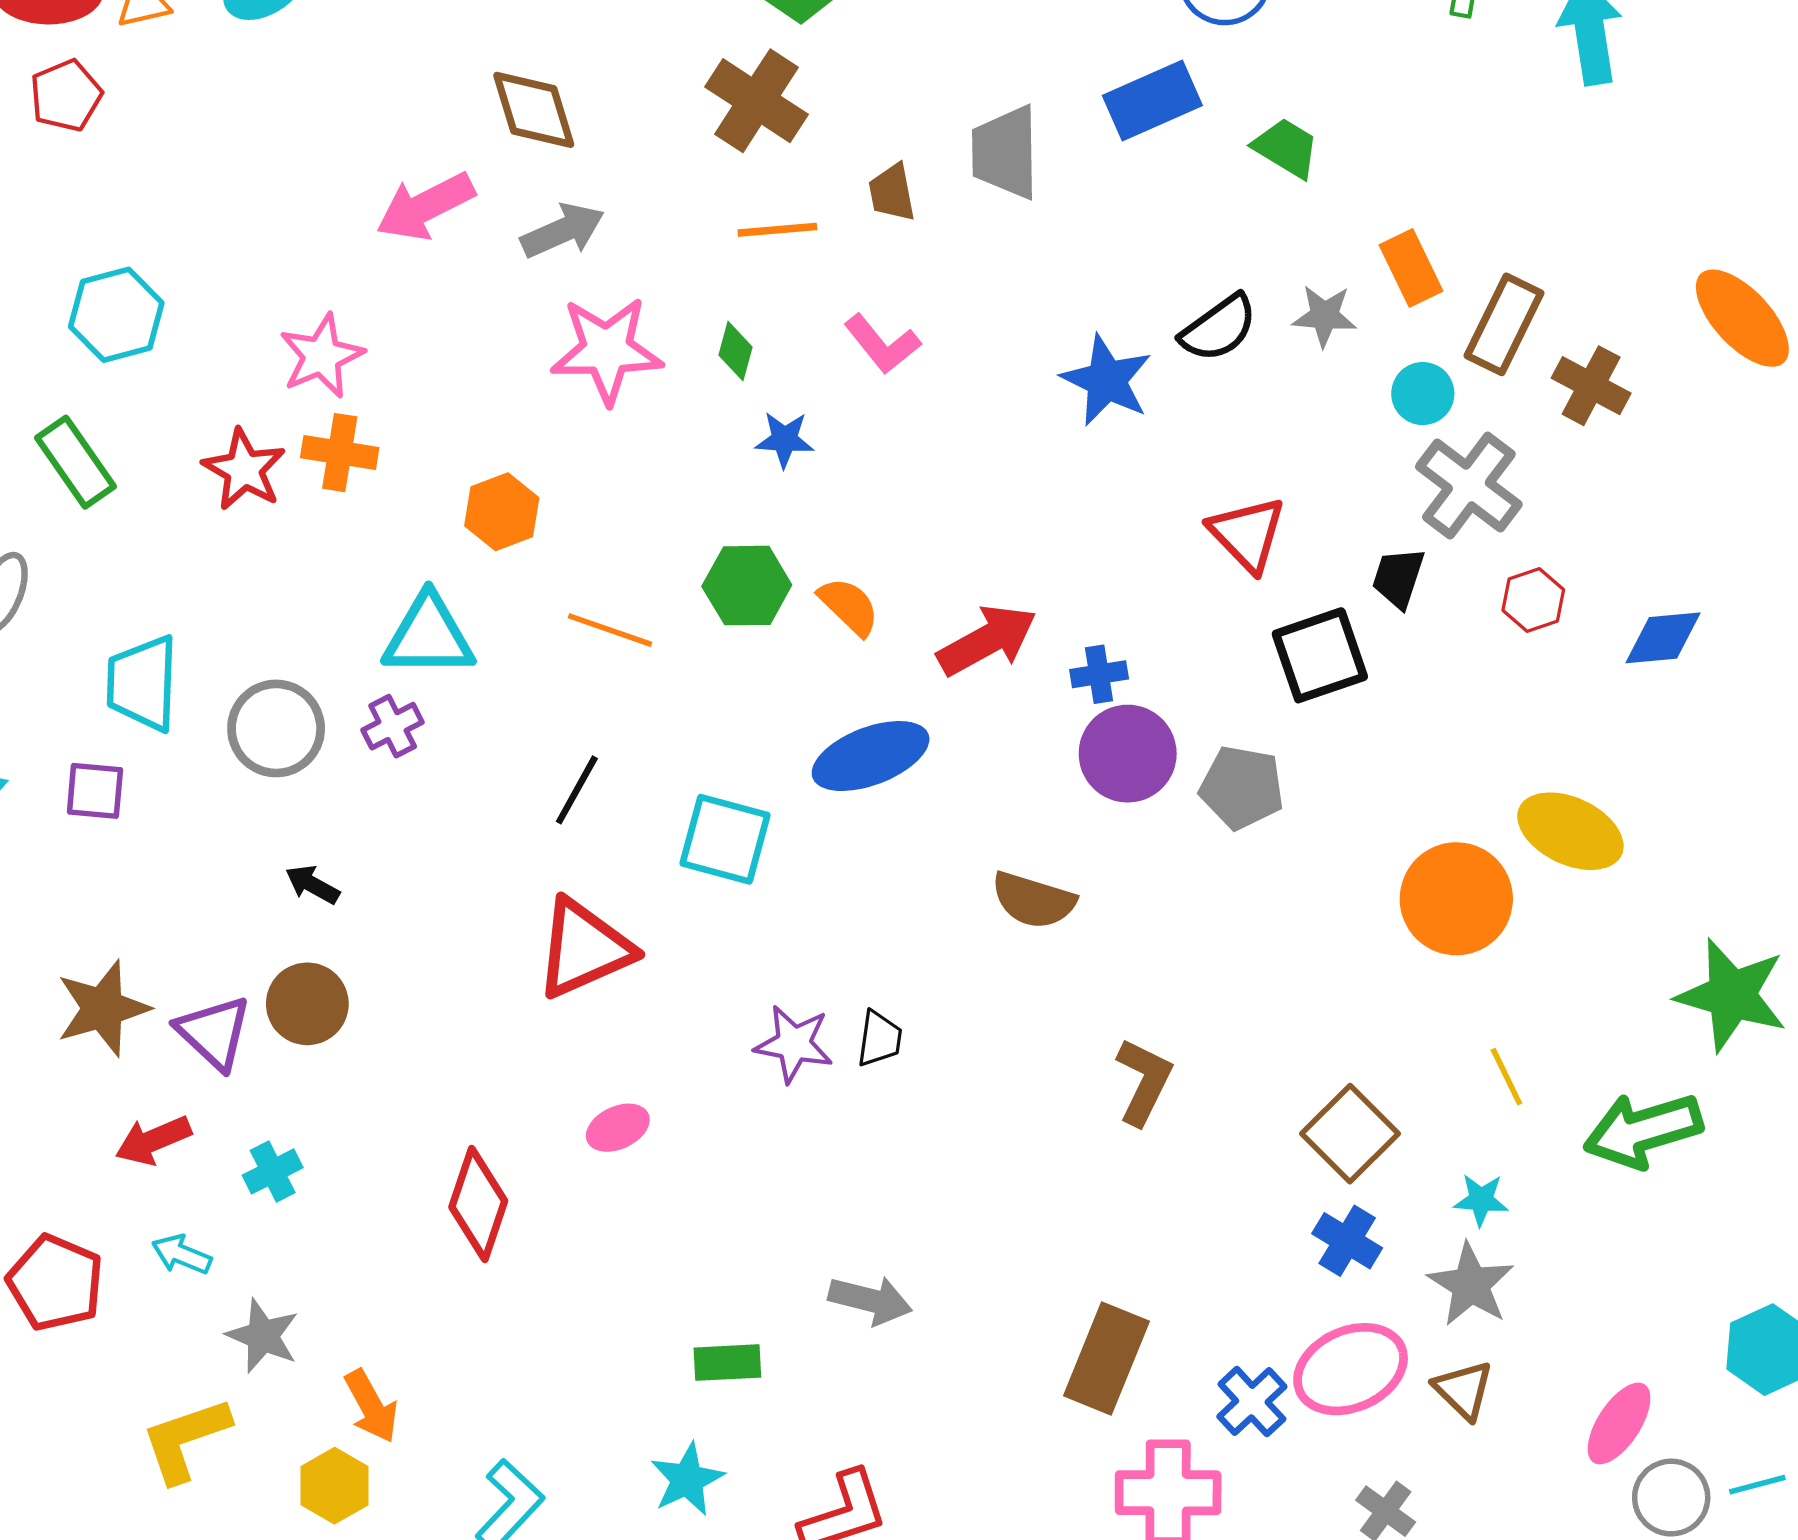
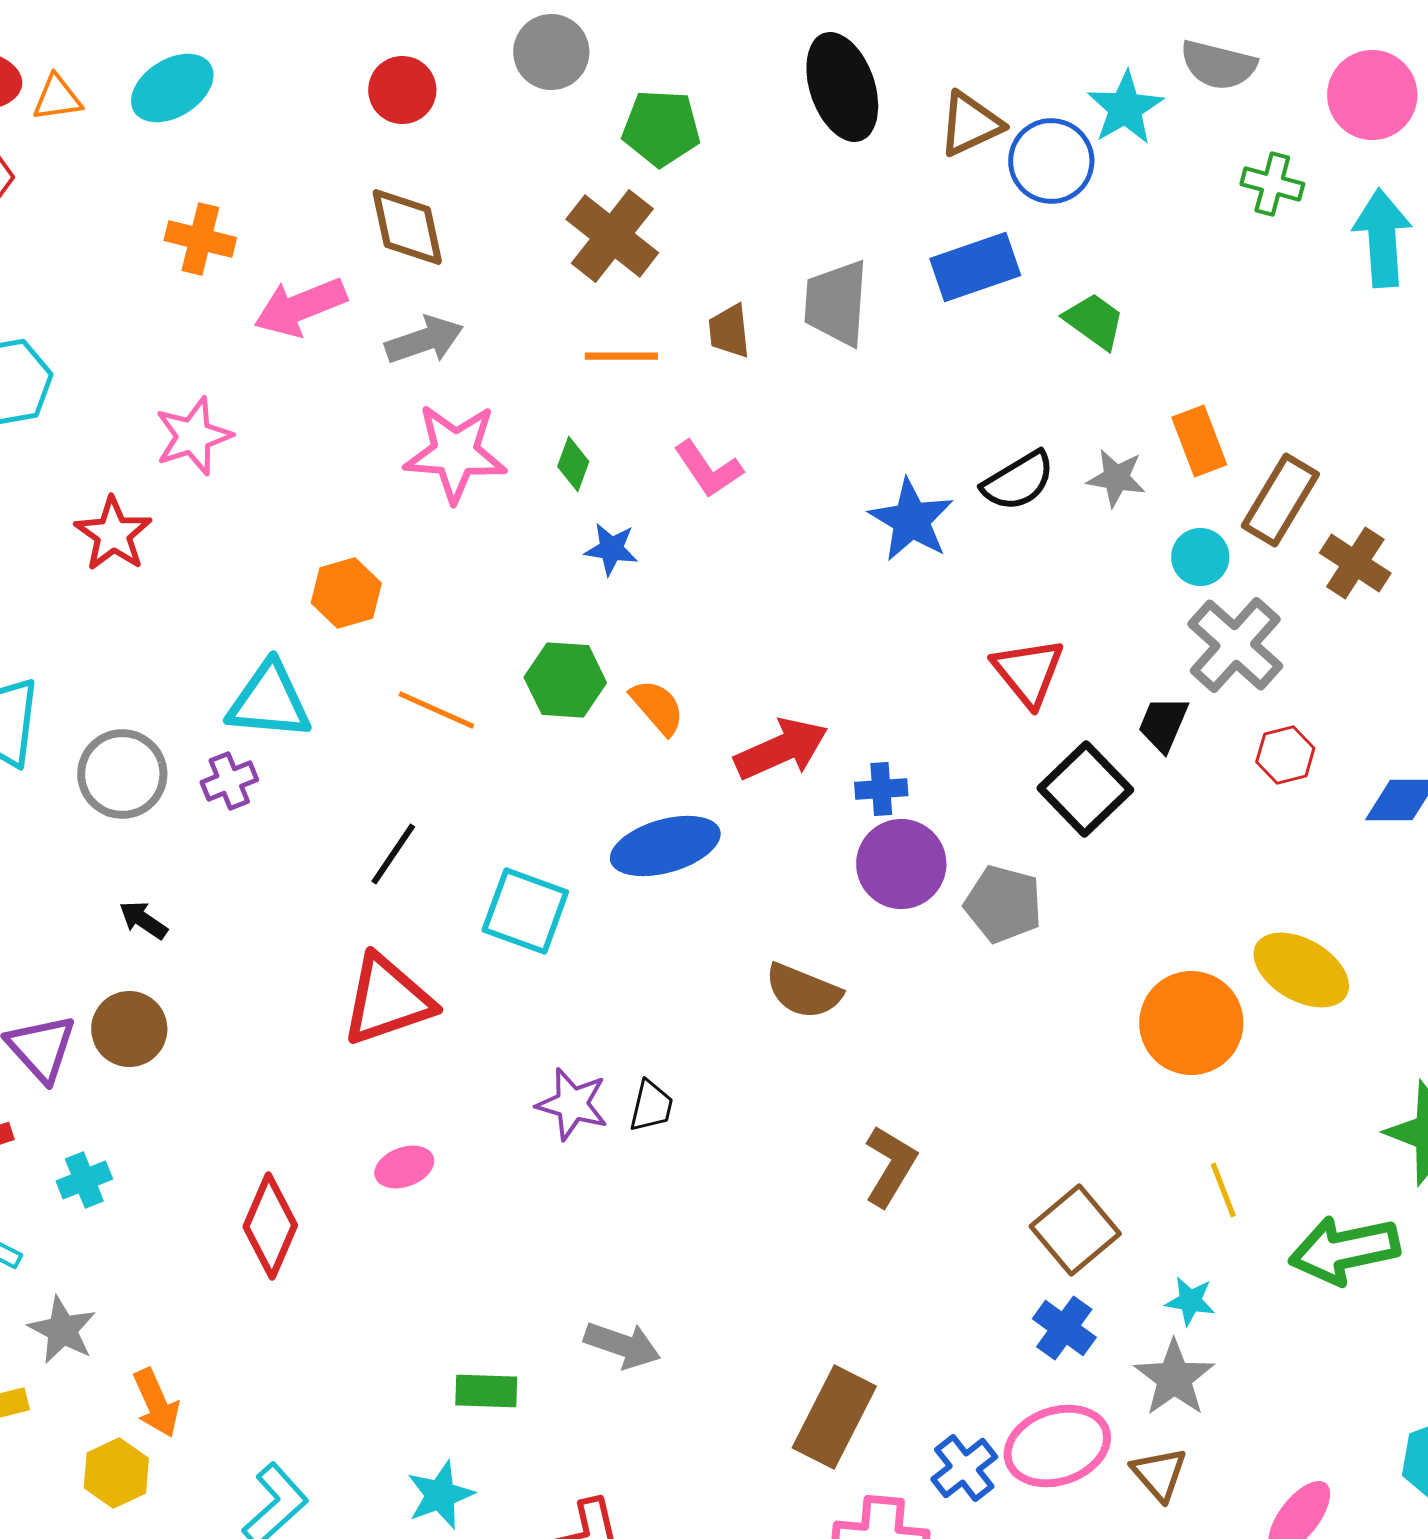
orange cross: (340, 453) -> (200, 239), moved
black square: (1320, 655) -> (1085, 789), turned -30

